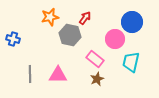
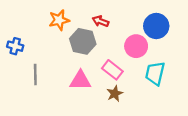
red arrow: (85, 18) -> (101, 21), turned -104
gray line: (30, 74) -> (35, 75), moved
pink triangle: (58, 75) -> (80, 81), moved

